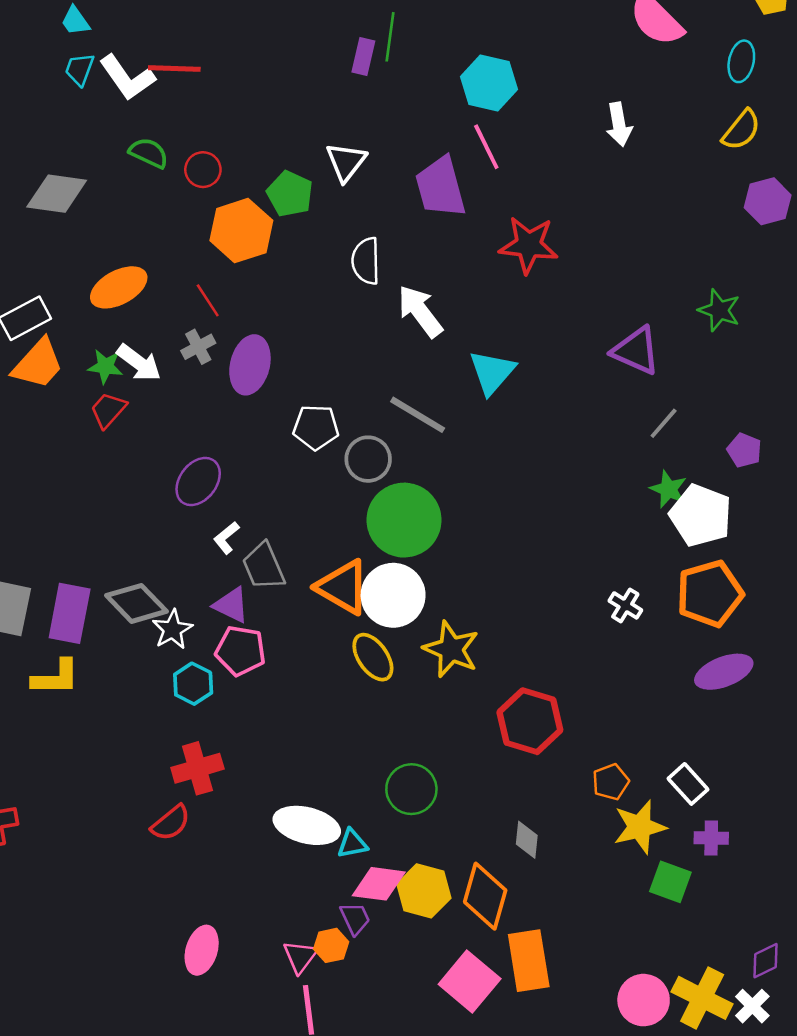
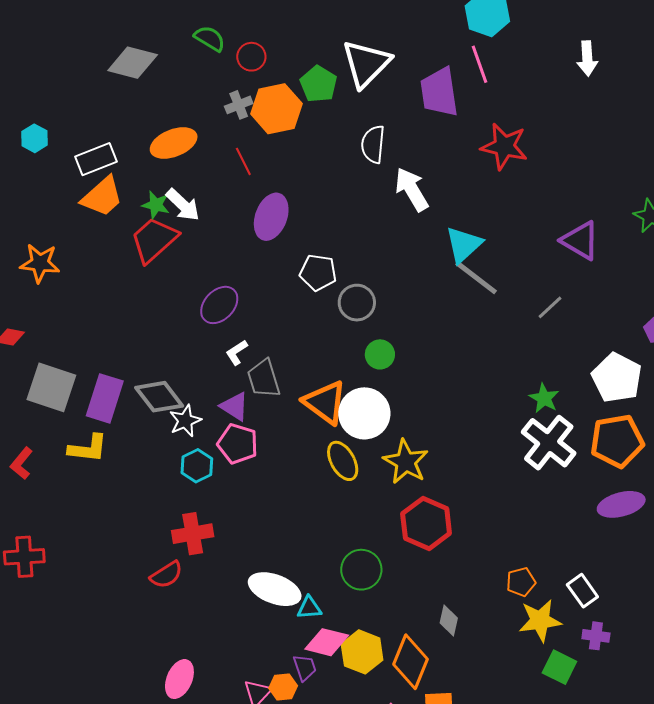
white triangle: (346, 162) -> (366, 64), size x1.5
gray cross: (198, 347) -> (239, 105), moved
red trapezoid: (108, 410) -> (154, 240), size x1.6
gray line: (418, 415) -> (476, 278), moved
gray line: (664, 423) -> (550, 307), moved
green star: (668, 489) -> (544, 398), moved
green circle: (404, 520) -> (380, 354), size x0.5
white cross: (625, 605) -> (549, 443), size x2.0
red hexagon: (530, 721) -> (426, 523), moved

